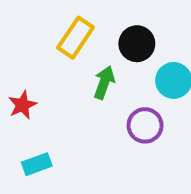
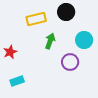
yellow rectangle: (76, 38) -> (36, 19), turned 42
black circle: (137, 44) -> (66, 12), moved

